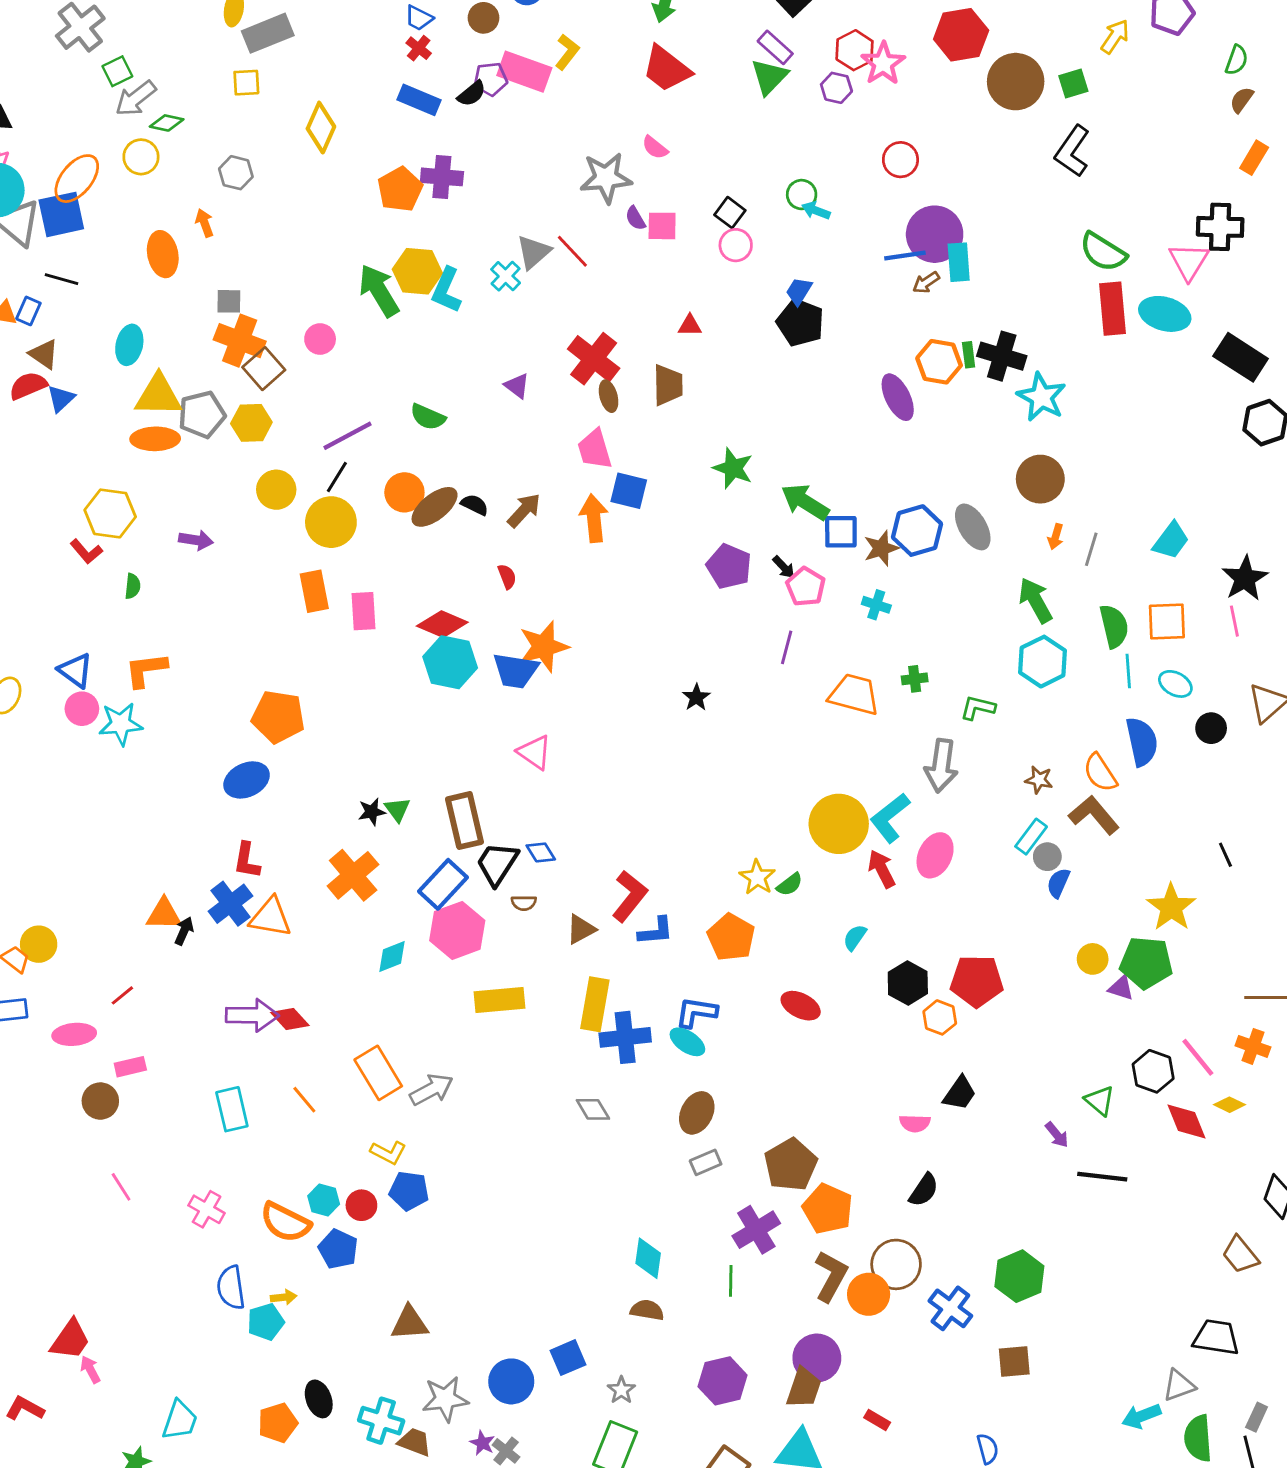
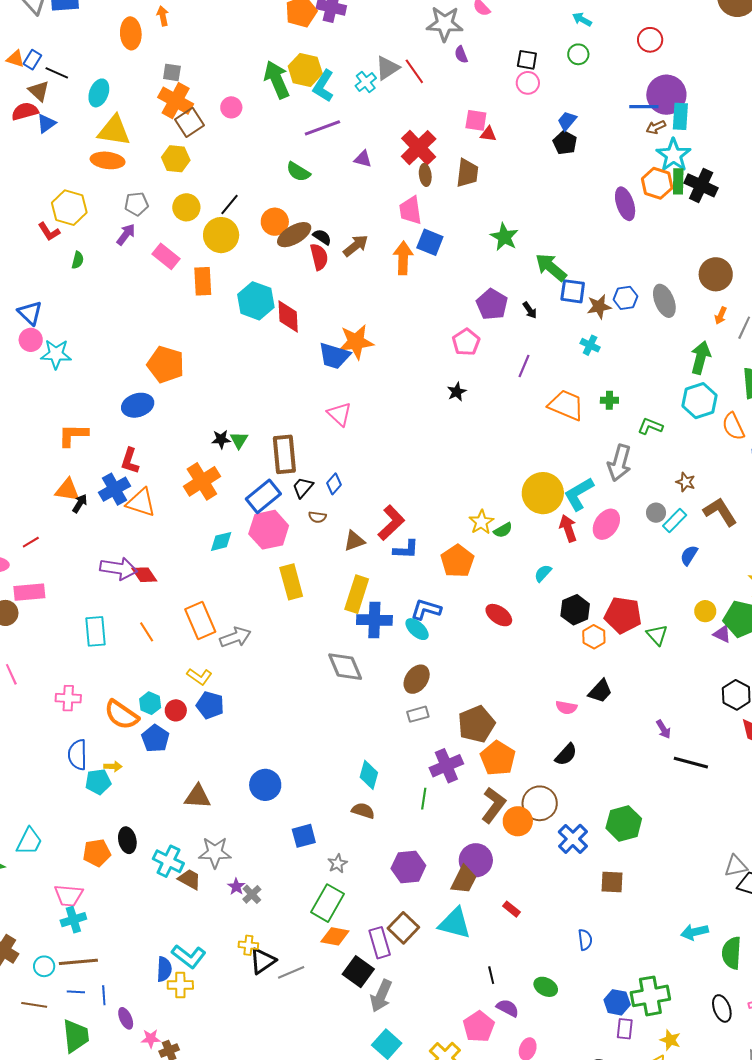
cyan arrow: (816, 210) -> (582, 19), moved
black square: (730, 213) -> (527, 60), turned -35
pink square: (662, 226) -> (476, 120), moved
black line: (61, 279) -> (57, 73), moved
black pentagon: (800, 323) -> (565, 143), size x0.7
green rectangle: (969, 355) -> (678, 181), size x1.4
purple triangle: (517, 386) -> (363, 159), turned -30
cyan star: (1041, 397) -> (673, 155), moved
gray pentagon: (202, 414) -> (136, 204), moved, size x0.7
purple line: (348, 436) -> (322, 128), moved
blue hexagon: (917, 531) -> (625, 298), size x0.7
purple arrow: (196, 540) -> (126, 234), turned -70
red semicircle: (507, 577) -> (319, 257), moved, size x1.5
pink pentagon: (806, 587) -> (466, 342), moved
green arrow: (1036, 600) -> (701, 358), turned 36
pink rectangle: (363, 611) -> (166, 256), moved, turned -56
red diamond: (442, 624) -> (288, 316), turned 56
cyan hexagon: (450, 662) -> (256, 301), moved
orange L-shape: (146, 670) -> (73, 435), moved
orange semicircle: (1100, 773) -> (733, 426), moved
blue diamond: (541, 852) -> (334, 484), turned 65
gray circle: (1047, 857) -> (656, 513), moved
black trapezoid: (497, 864) -> (303, 487), size x0.7
yellow rectangle: (500, 1000) -> (291, 582), turned 72
pink rectangle: (130, 1067) -> (29, 592), size x1.4
green triangle: (1100, 1101) -> (657, 635), moved
gray diamond: (593, 1109) -> (345, 667), size x1.5
pink cross: (207, 1209) -> (68, 698), turned -35
blue circle: (511, 1381) -> (265, 785), moved
gray triangle: (1179, 1385) -> (736, 866), moved

